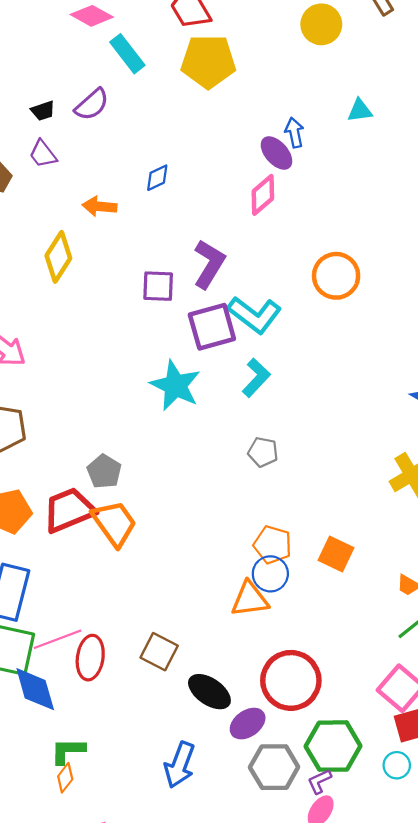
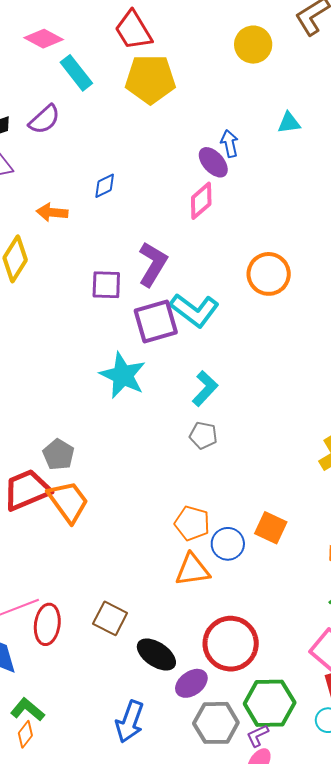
cyan L-shape: (256, 378) -> (205, 388), moved
orange pentagon: (273, 545) -> (192, 523), moved
blue circle: (270, 574) -> (228, 544), moved
green L-shape: (68, 751) -> (27, 710), turned 40

